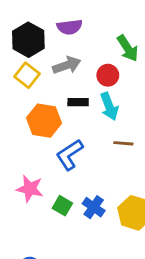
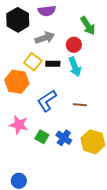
yellow square: (27, 75) -> (33, 62), moved
orange hexagon: (44, 121) -> (17, 82), moved
brown line: (123, 143) -> (80, 105), moved

